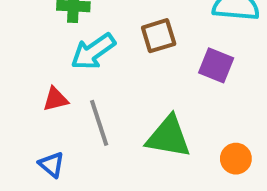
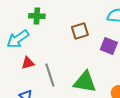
cyan arrow: (93, 52) -> (18, 39), moved

